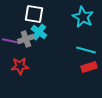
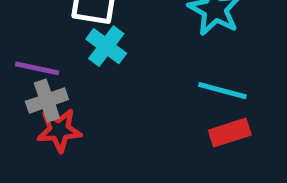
gray cross: (26, 39) -> (47, 100), moved

